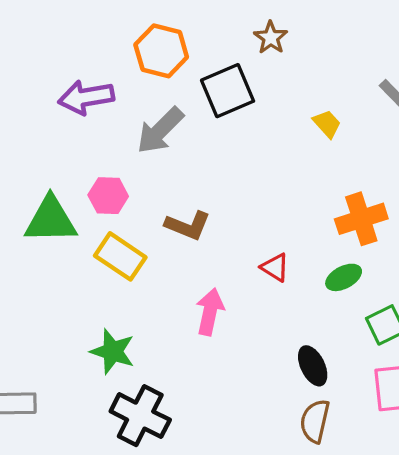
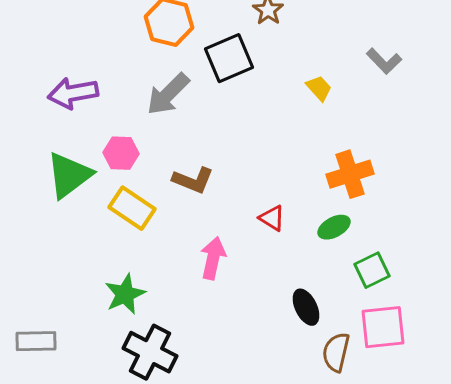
purple arrow: (86, 97) -> (73, 93), moved
green triangle: (51, 220) -> (69, 175), turned -36
green star: (113, 351) -> (125, 294), turned 30
brown semicircle: (315, 421) -> (336, 352), moved

